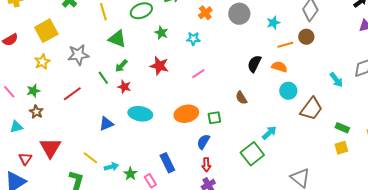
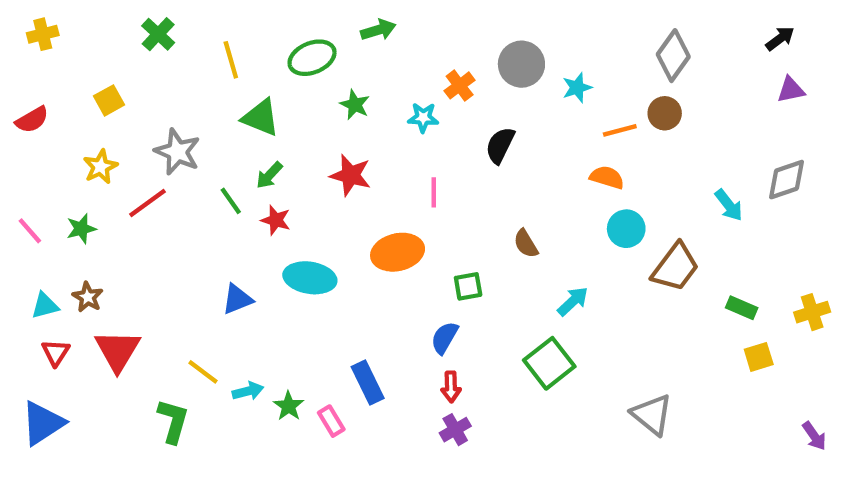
orange cross: (205, 13) -> (460, 85), moved
cyan star: (273, 23) -> (577, 88), moved
yellow square: (46, 31) -> (109, 100), size x0.6
gray star: (78, 55) -> (177, 152), turned 30
black semicircle: (254, 64) -> (500, 145), moved
pink line: (198, 74) -> (434, 192), turned -56
red line: (72, 94) -> (147, 203), moved
brown star: (36, 112) -> (88, 297), moved
orange ellipse: (186, 114) -> (398, 252), moved
cyan arrow: (269, 133) -> (573, 301), moved
yellow square: (341, 148) -> (759, 357), moved
red triangle: (25, 159) -> (56, 353), moved

